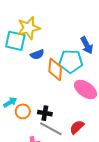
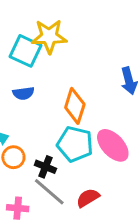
blue semicircle: (37, 54) -> (23, 93), moved
cyan pentagon: (71, 61) -> (75, 144), moved

